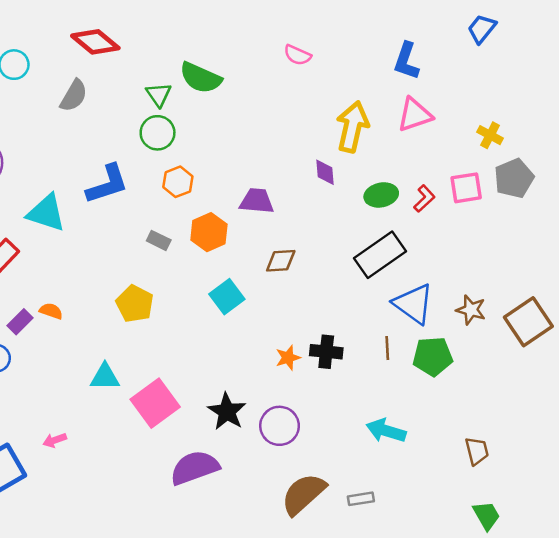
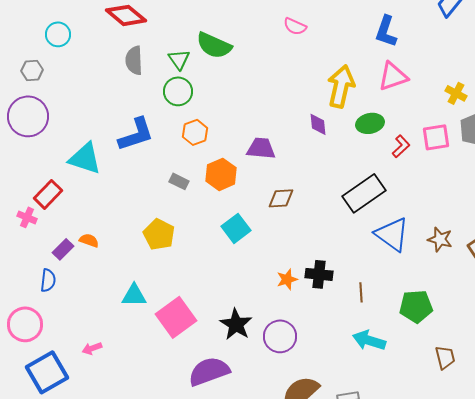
gray semicircle: (74, 96) -> (134, 60), moved, turned 148
green ellipse: (381, 195) -> (370, 123), moved
brown line: (387, 348) -> (361, 292), moved
green pentagon: (433, 356) -> (416, 306), moved

